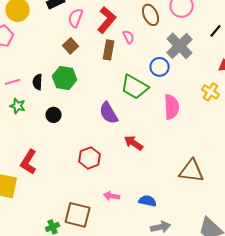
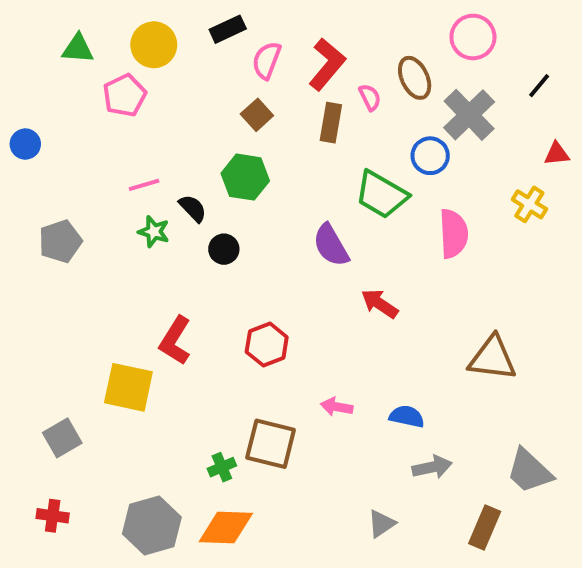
brown ellipse: (151, 15) -> (415, 78), moved
black semicircle: (38, 82) -> (193, 208), moved, turned 133
red hexagon: (90, 158) -> (267, 344), moved

